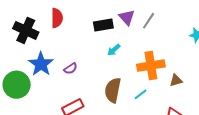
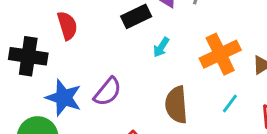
purple semicircle: (71, 69) -> (108, 92), size x1.5
cyan line: (140, 94) -> (230, 103), moved

